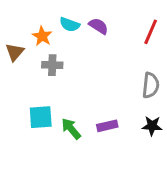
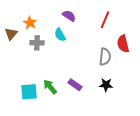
cyan semicircle: (70, 25) -> (60, 35), moved, turned 40
cyan square: (41, 117) -> (29, 92), moved
purple rectangle: (107, 126) -> (75, 85), turned 48

